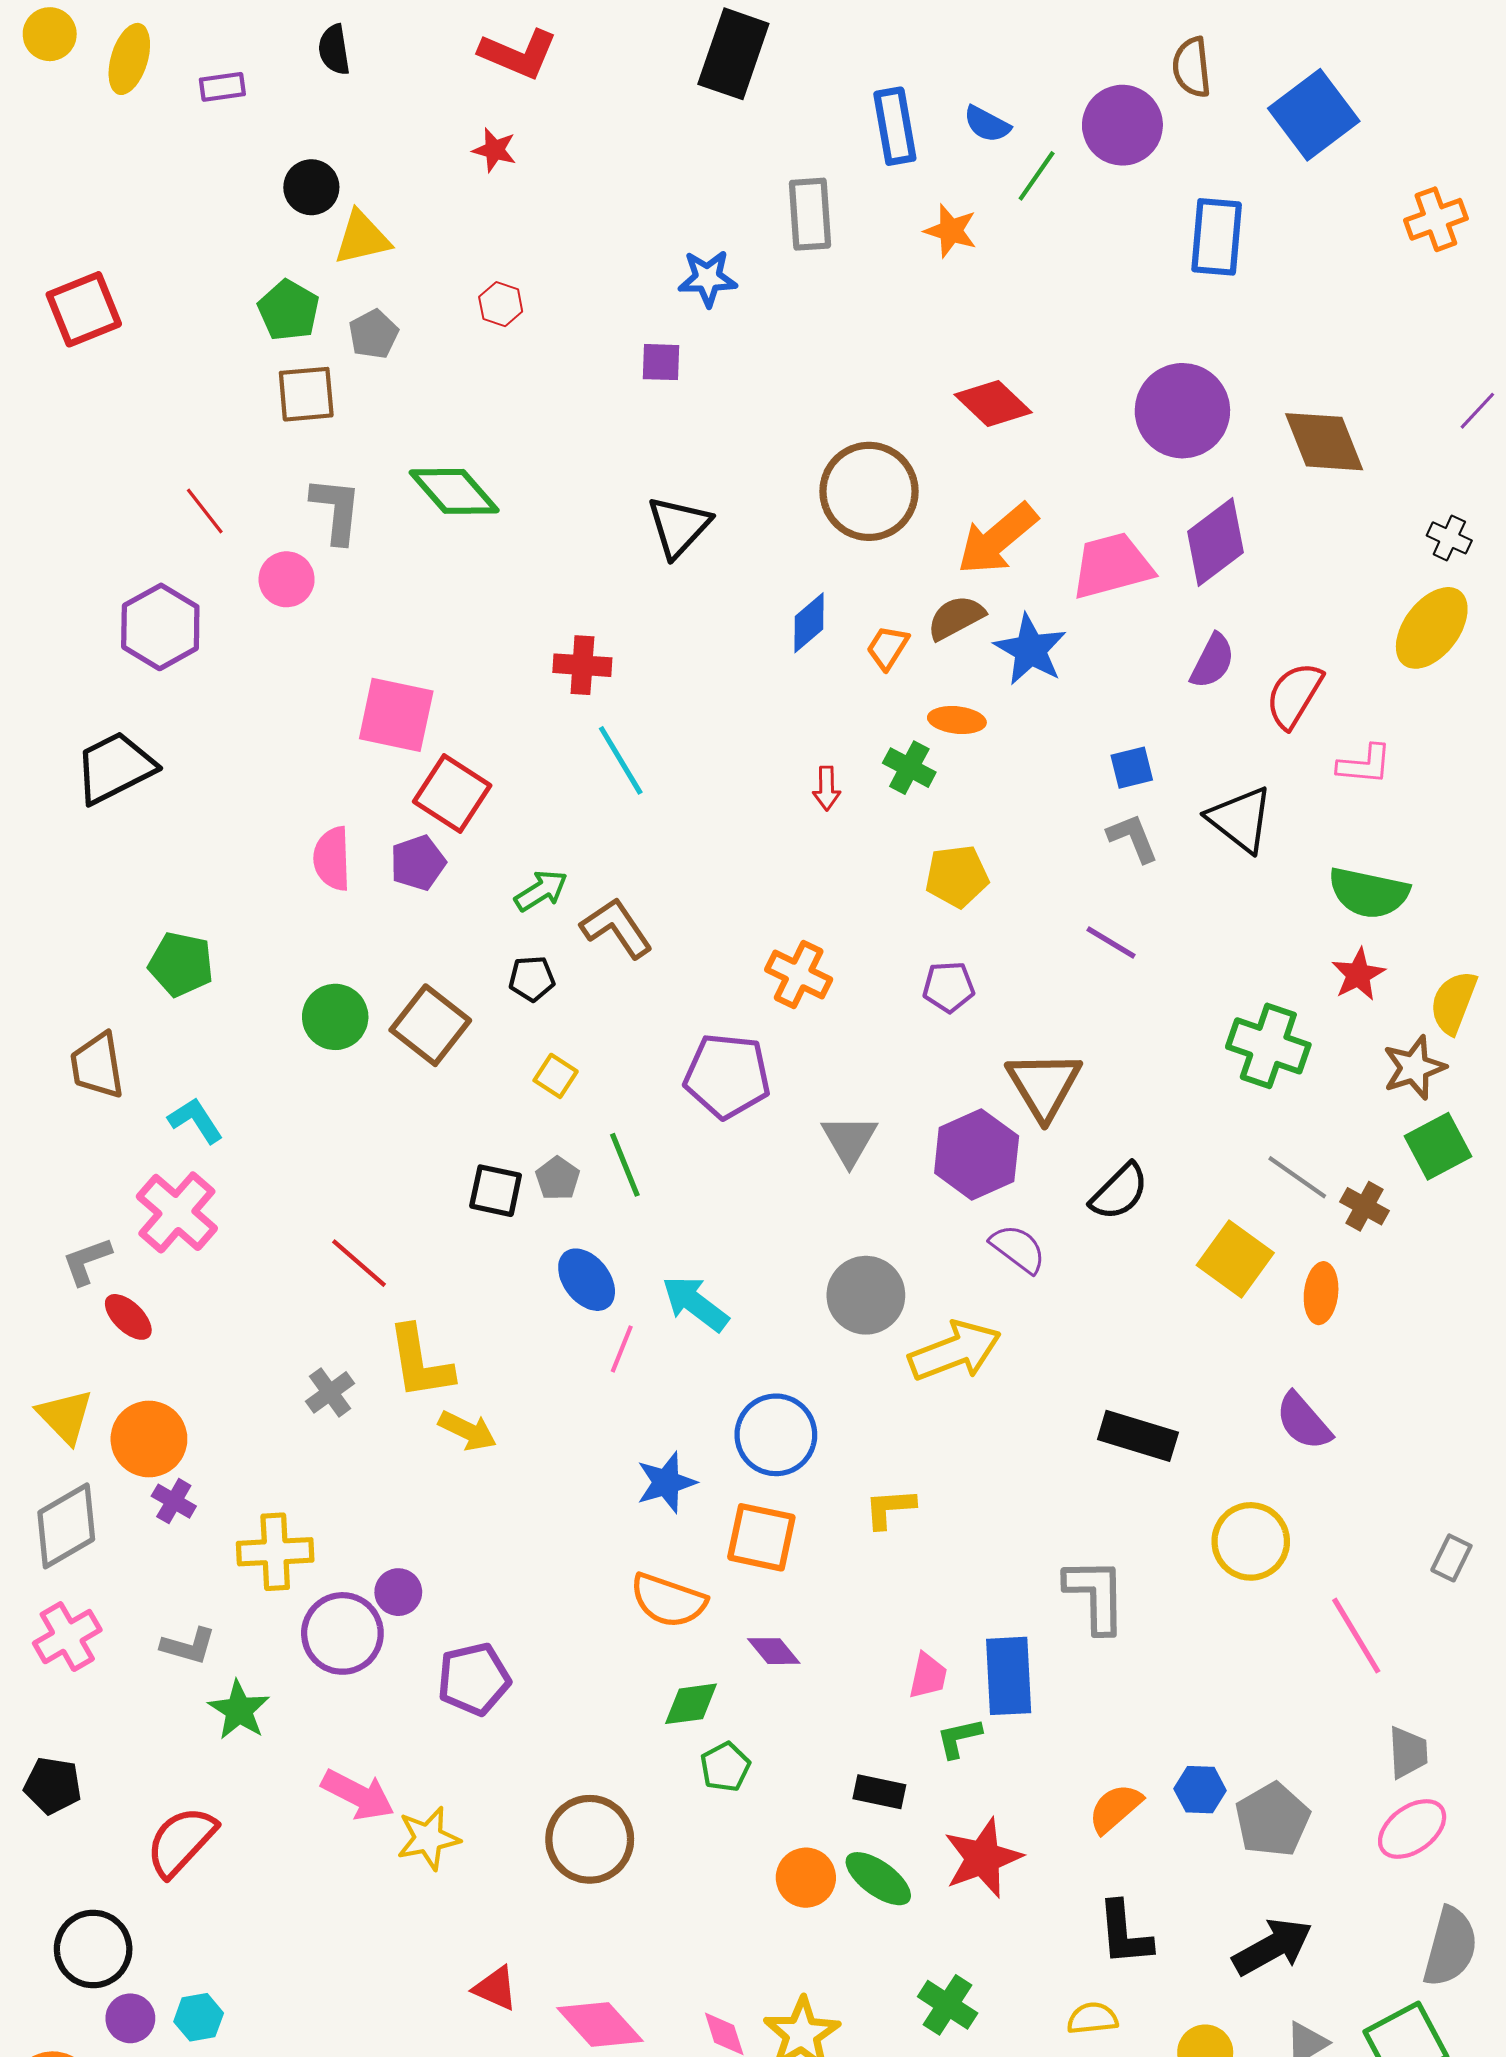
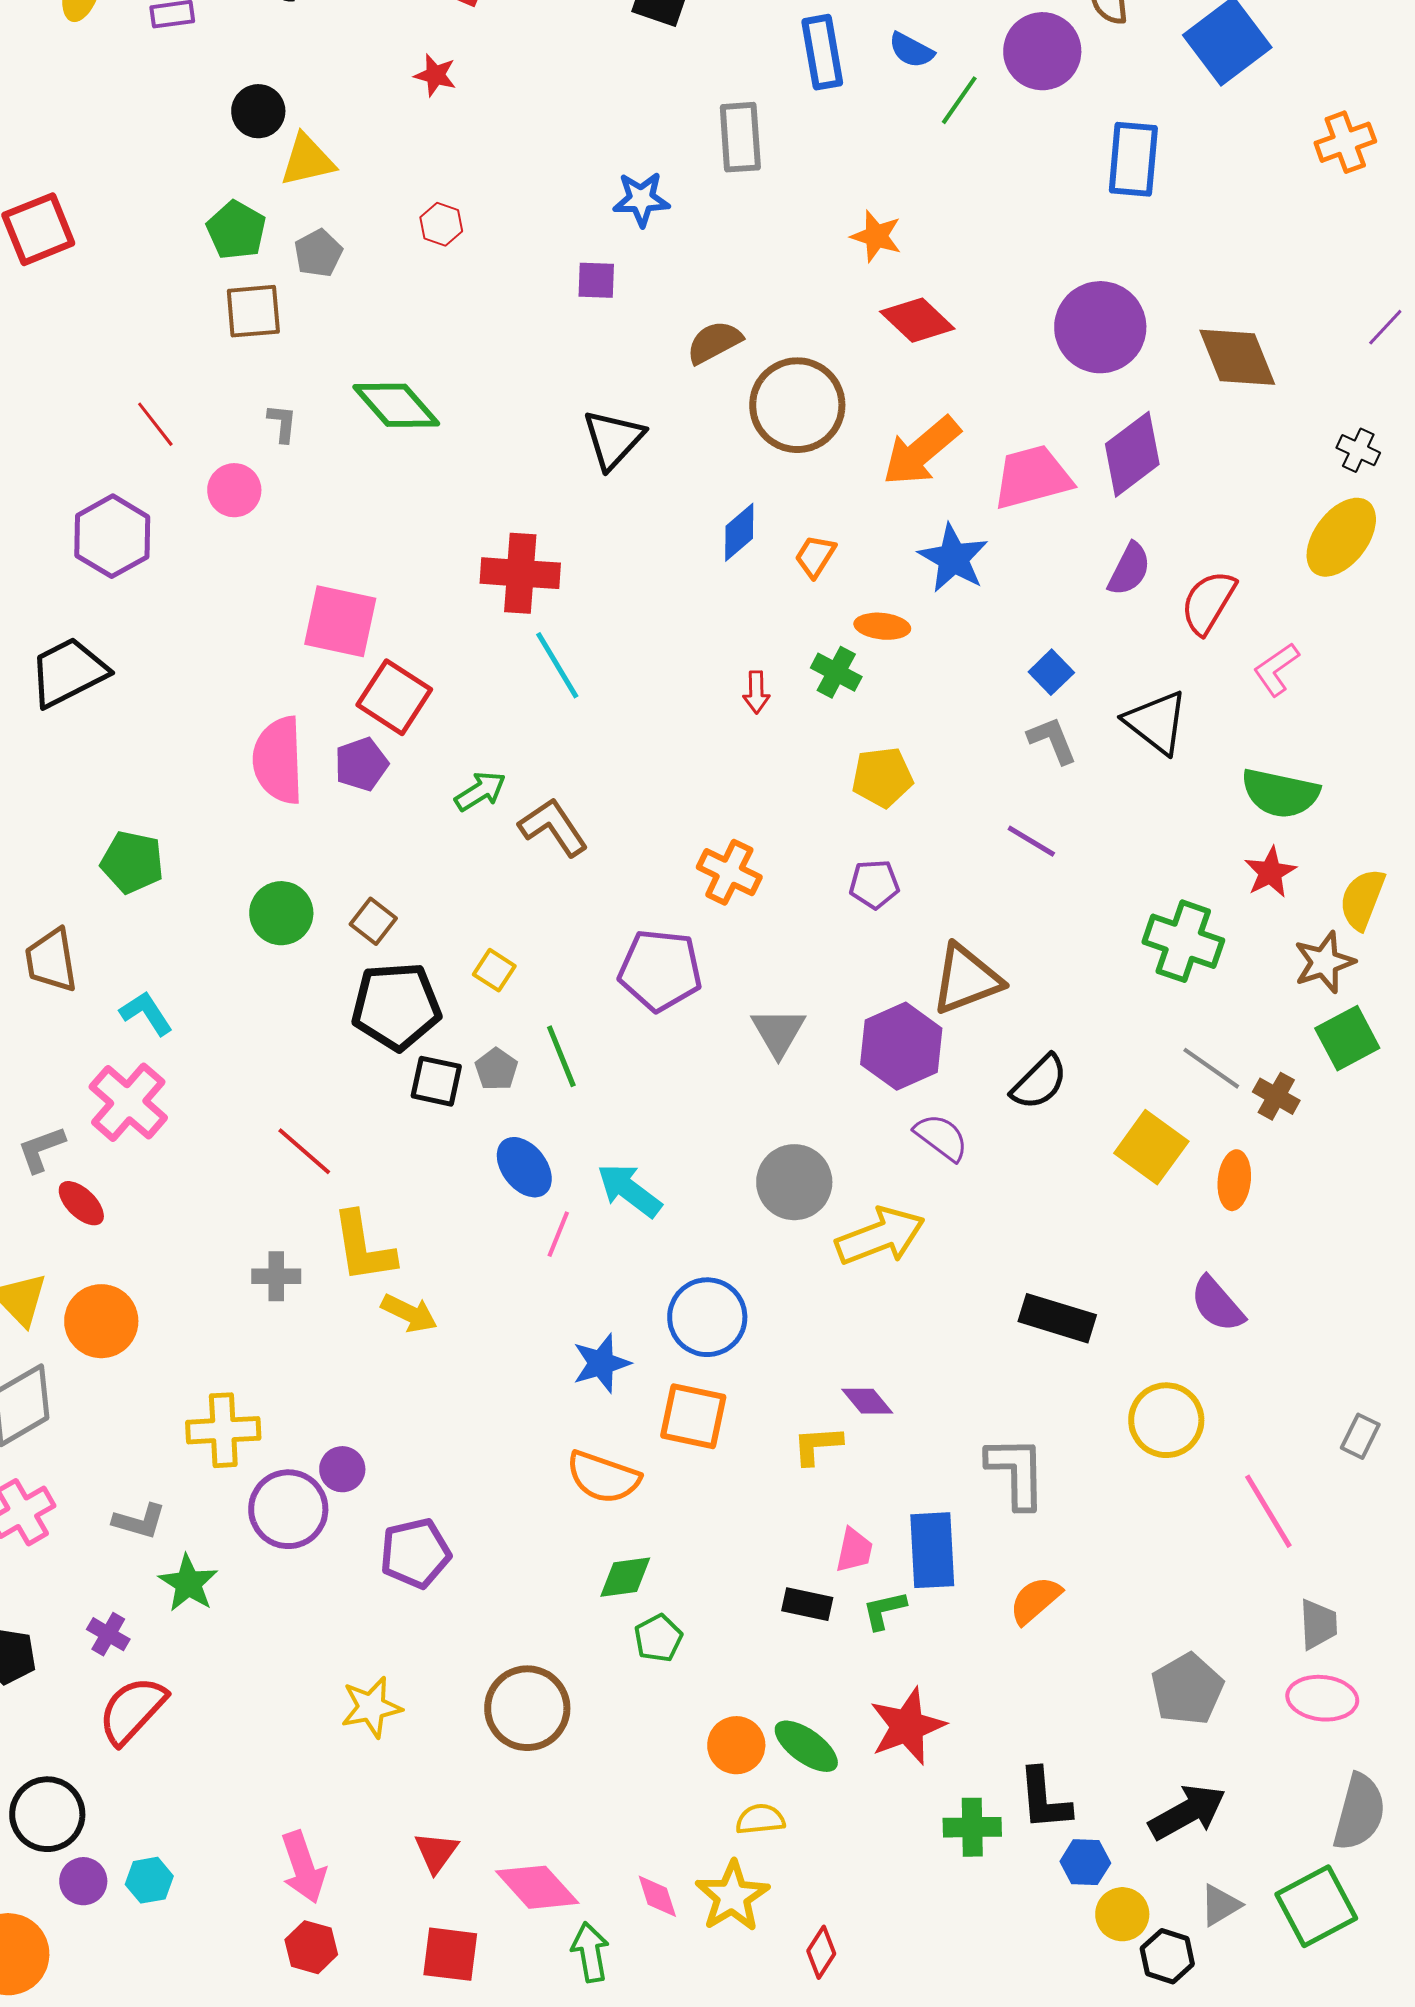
orange star: (951, 231) -> (876, 236), moved
gray L-shape: (336, 510) -> (282, 423), size x0.6
brown semicircle: (956, 618) -> (714, 342), moved
red cross: (582, 665) -> (520, 573), size x1.4
pink L-shape: (1365, 764) -> (1276, 669), turned 140
blue square: (1132, 768) -> (1051, 672), turned -30
pink semicircle: (332, 859) -> (278, 760), size x1.4
black pentagon: (532, 979) -> (396, 1006), moved, size x2.0
brown square: (430, 1025) -> (373, 921), size x0.6
brown triangle: (1044, 1085) -> (966, 979), turned 40
gray cross: (330, 1392) -> (276, 1276), turned 36
purple cross: (174, 1501) -> (108, 1634), moved
yellow L-shape: (890, 1508) -> (817, 1445), moved
purple diamond: (774, 1651) -> (867, 1401), moved
blue hexagon: (1200, 1790) -> (1085, 1862), moved
black rectangle: (879, 1792) -> (807, 1604), moved
pink arrow: (358, 1795) -> (303, 1867), moved, turned 44
orange semicircle: (1115, 1808) -> (1035, 1600), moved
pink ellipse: (1412, 1829) -> (1322, 1698), turned 42
red triangle: (496, 1988) -> (436, 1852), turned 42
green cross: (948, 2005) -> (972, 1827), moved, turned -34
yellow semicircle: (1092, 2018) -> (760, 1819), moved

